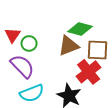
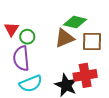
purple semicircle: (22, 66) -> (21, 58), turned -140
red cross: (89, 72) -> (85, 75), moved, turned 30

